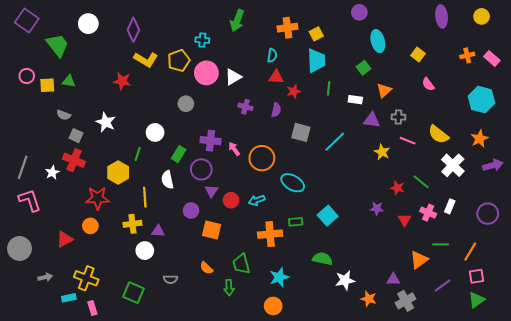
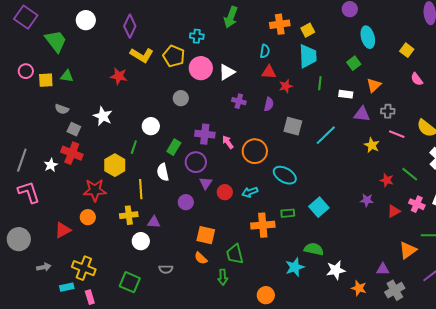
yellow pentagon: (179, 61) -> (174, 56), turned -30
red triangle: (405, 220) -> (394, 211), turned 32
orange square: (212, 230) -> (206, 235), moved
cyan star: (279, 277) -> (295, 267), moved

